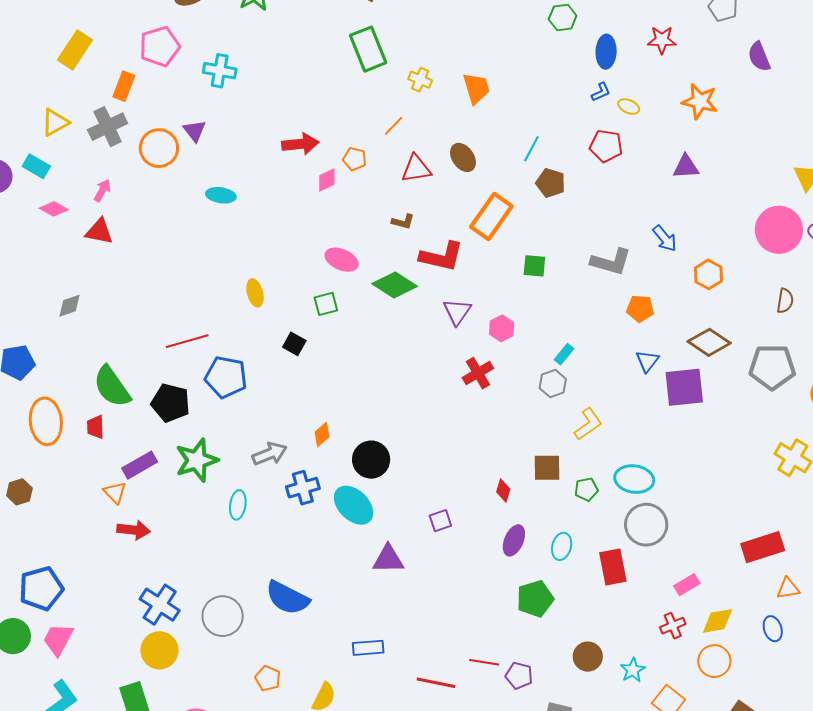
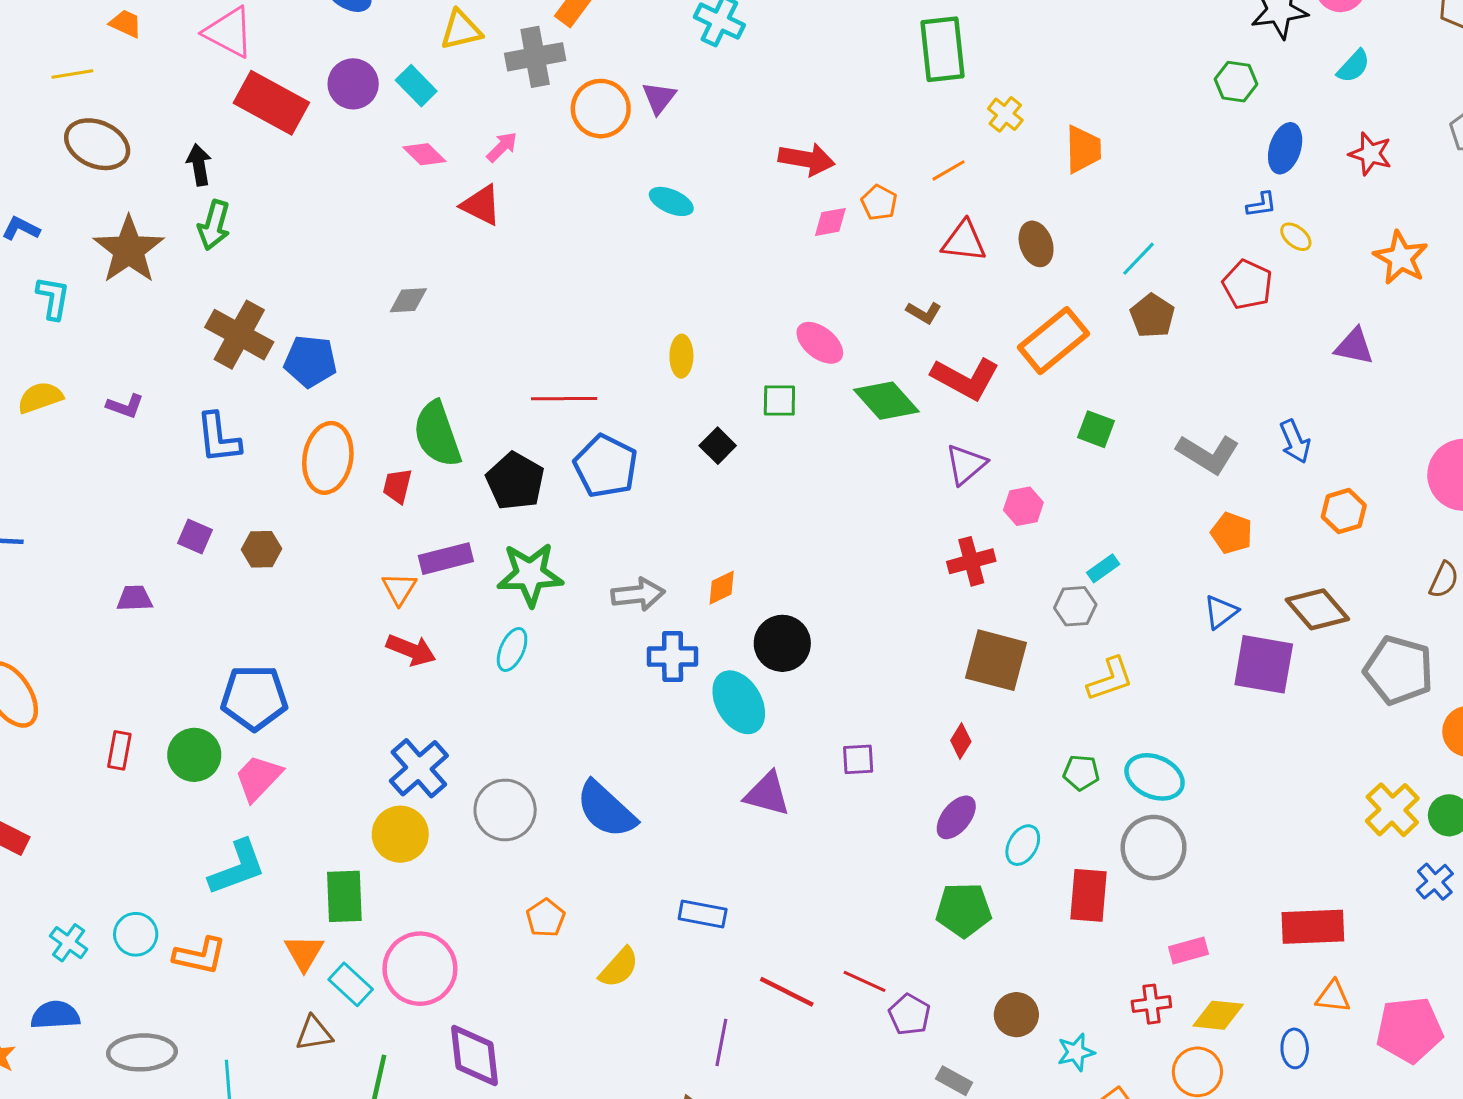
brown square: (547, 468) -> (996, 660), moved, size x1.4
cyan ellipse: (238, 505) -> (512, 650), moved

